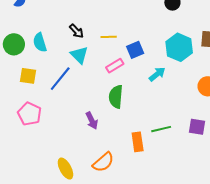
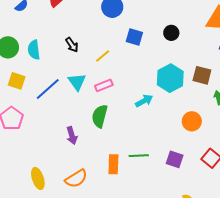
yellow line: (109, 37) -> (103, 56), turned -49
blue square: (135, 50) -> (134, 37), moved, turned 30
cyan triangle: (79, 55) -> (77, 82), moved

